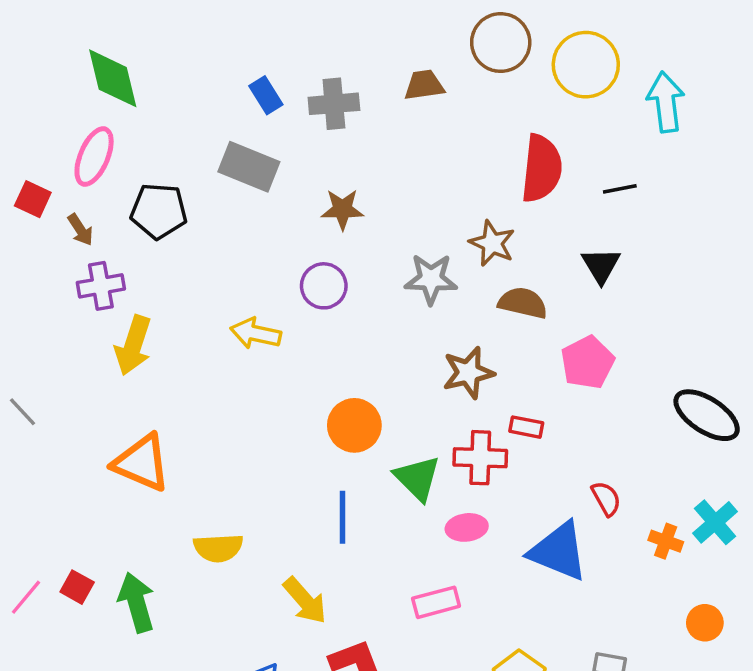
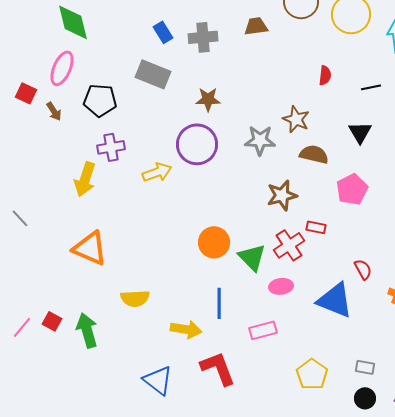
red semicircle: (542, 168) -> (325, 75), size x0.5
purple cross: (101, 286) -> (111, 147), moved
purple circle: (324, 286) -> (197, 144), size x1.5
yellow arrow: (256, 333) -> (157, 172), turned 148
orange circle: (354, 425) -> (214, 242), moved
red cross: (480, 458) -> (289, 245), turned -36
blue line: (342, 517) -> (219, 303), moved
yellow arrow: (305, 601) -> (186, 329), turned -40

